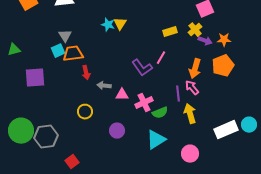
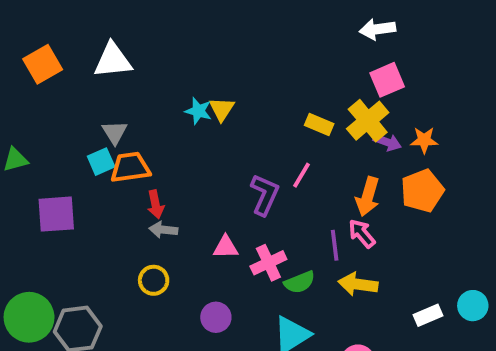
yellow cross: (195, 30) -> (368, 121), size x1.5
yellow rectangle: (170, 32) -> (319, 125), turned 40
purple L-shape: (142, 68) -> (265, 195), turned -120
gray arrow: (104, 86) -> (163, 230), moved
yellow arrow: (190, 114) -> (358, 284), turned -66
white rectangle: (226, 130) -> (428, 315), size x0.6

